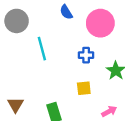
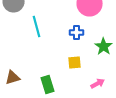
brown triangle: (15, 105) -> (13, 77), turned 42

